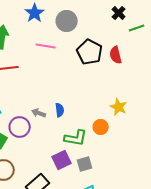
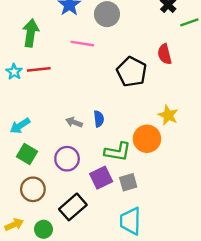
black pentagon: (90, 52) -> (132, 72), moved
purple circle: (20, 127) -> (67, 159), moved
orange circle: (101, 127) -> (147, 139), size x1.5

